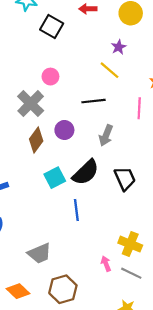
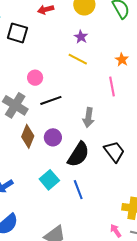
pink circle: (50, 77) -> (35, 78), moved
black line: (93, 101) -> (51, 100), moved
purple circle: (64, 130) -> (53, 137), moved
cyan square: (55, 178) -> (49, 180), moved

